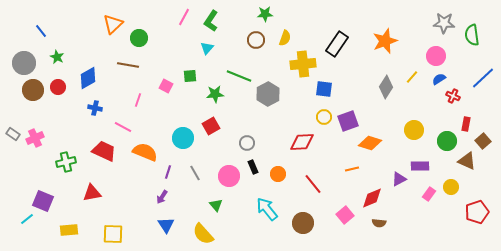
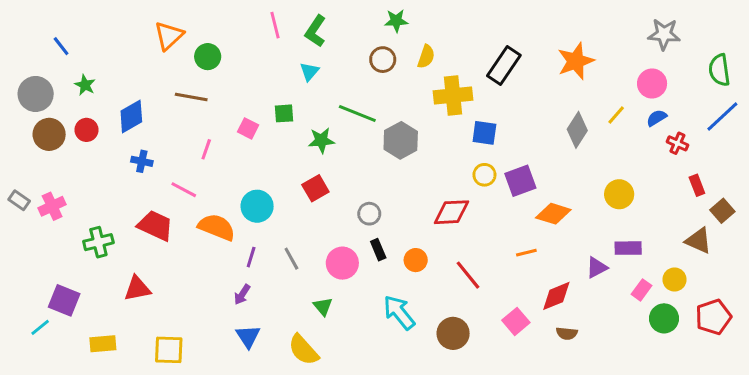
pink line: (184, 17) -> (275, 25), turned -42
green semicircle: (472, 35) -> (719, 70), moved
red rectangle: (466, 124) -> (697, 185), turned -32
cyan circle: (183, 138) -> (257, 206), moved
green circle: (447, 141) -> (664, 318), moved

